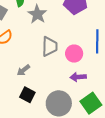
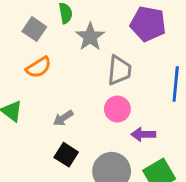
gray trapezoid: (50, 46) -> (119, 70), moved
pink circle: (74, 54) -> (117, 109), moved

